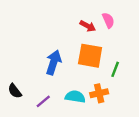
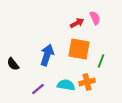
red arrow: (88, 26) -> (77, 23), turned -56
black semicircle: (15, 91) -> (13, 64), moved

